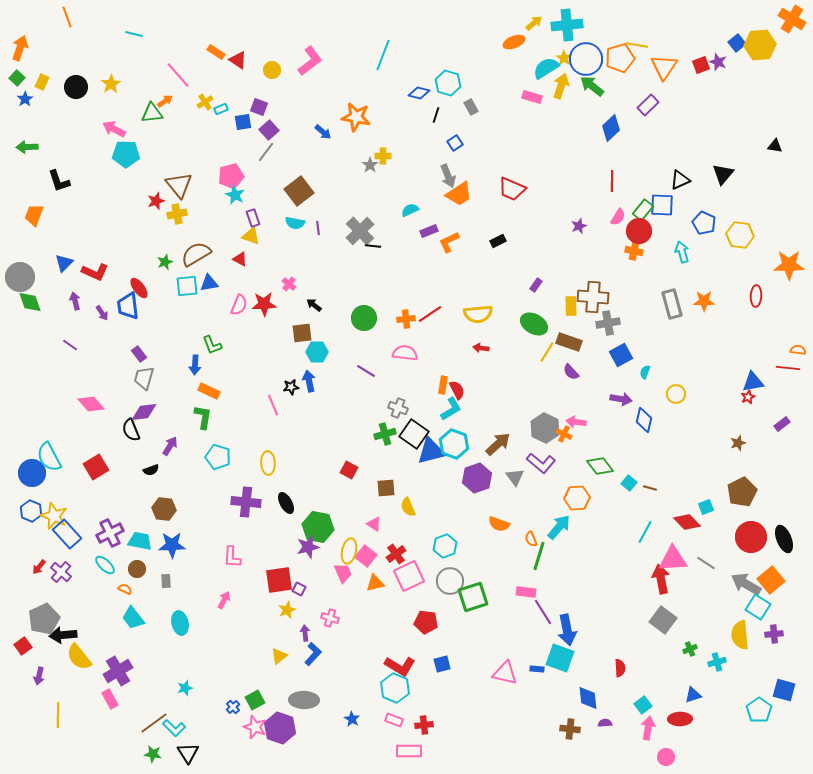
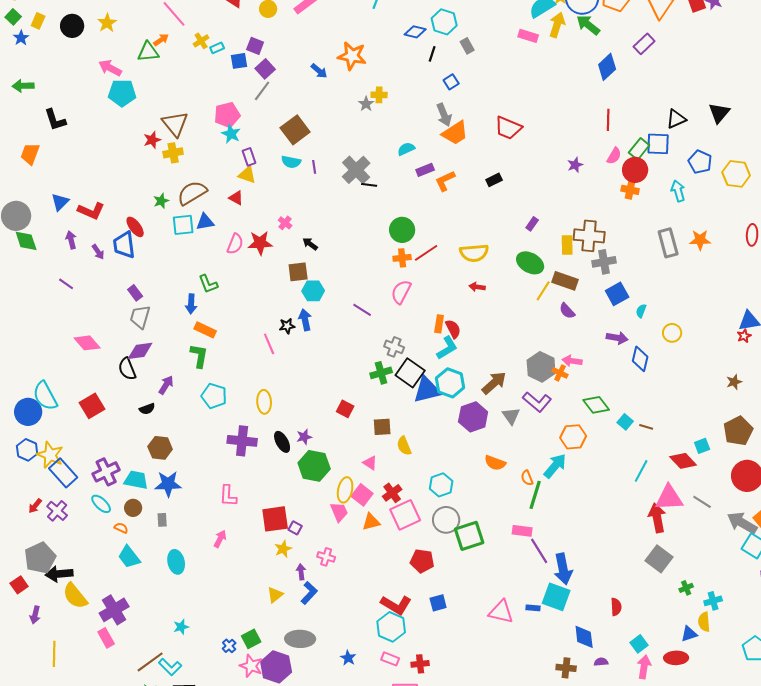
green circle: (364, 318) -> (402, 230), moved
pink semicircle: (405, 353) -> (401, 292), turned -70
purple star: (308, 547) -> (304, 437), moved, size x0.7
yellow semicircle: (740, 635) -> (704, 622), moved, size x0.7

